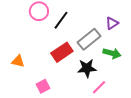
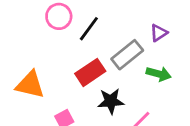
orange triangle: (18, 61) -> (30, 85), size x1.6
black star: (87, 68) -> (111, 101), moved

